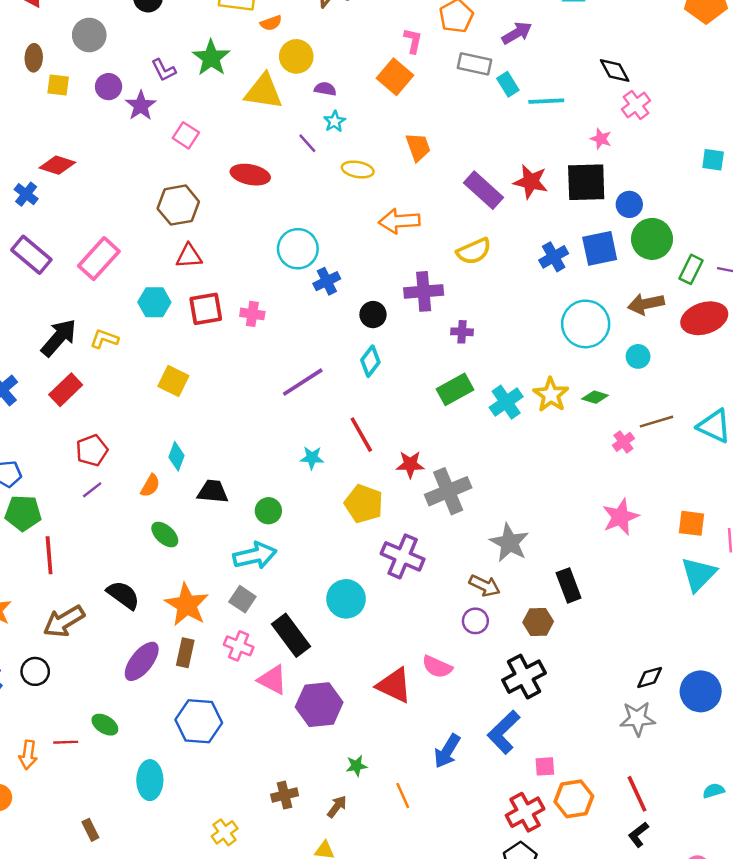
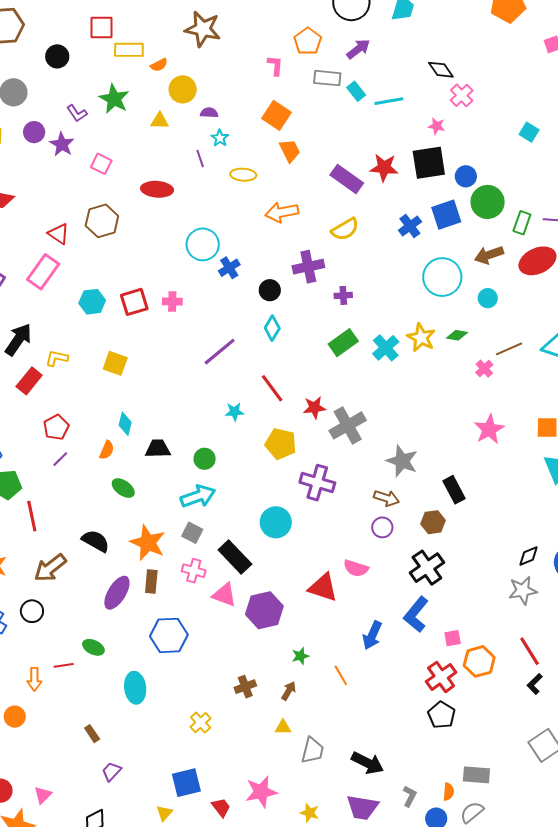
orange square: (395, 77) -> (276, 115), moved
yellow triangle: (263, 92) -> (160, 121), size x0.6
purple line: (307, 143) -> (200, 158), turned 30
cyan square: (713, 160) -> (529, 132), turned 30
red triangle: (189, 256) -> (59, 234), moved, turned 45
yellow L-shape: (104, 339) -> (57, 358), moved

